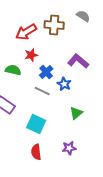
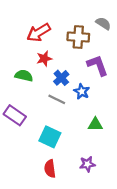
gray semicircle: (83, 16) -> (103, 23), moved
brown cross: (54, 25) -> (78, 37), moved
purple L-shape: (78, 61) -> (98, 65), turned 30
green triangle: (76, 113) -> (95, 124), turned 40

